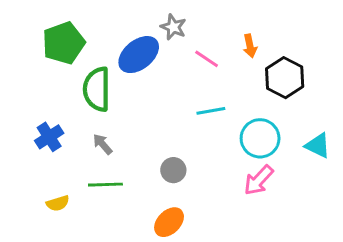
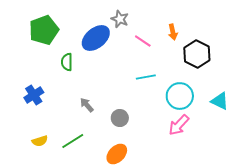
green semicircle: (97, 89) -> (67, 62), size x0.6
gray arrow: (103, 144) -> (87, 105), moved
green line: (105, 185) -> (73, 141), moved, turned -30

